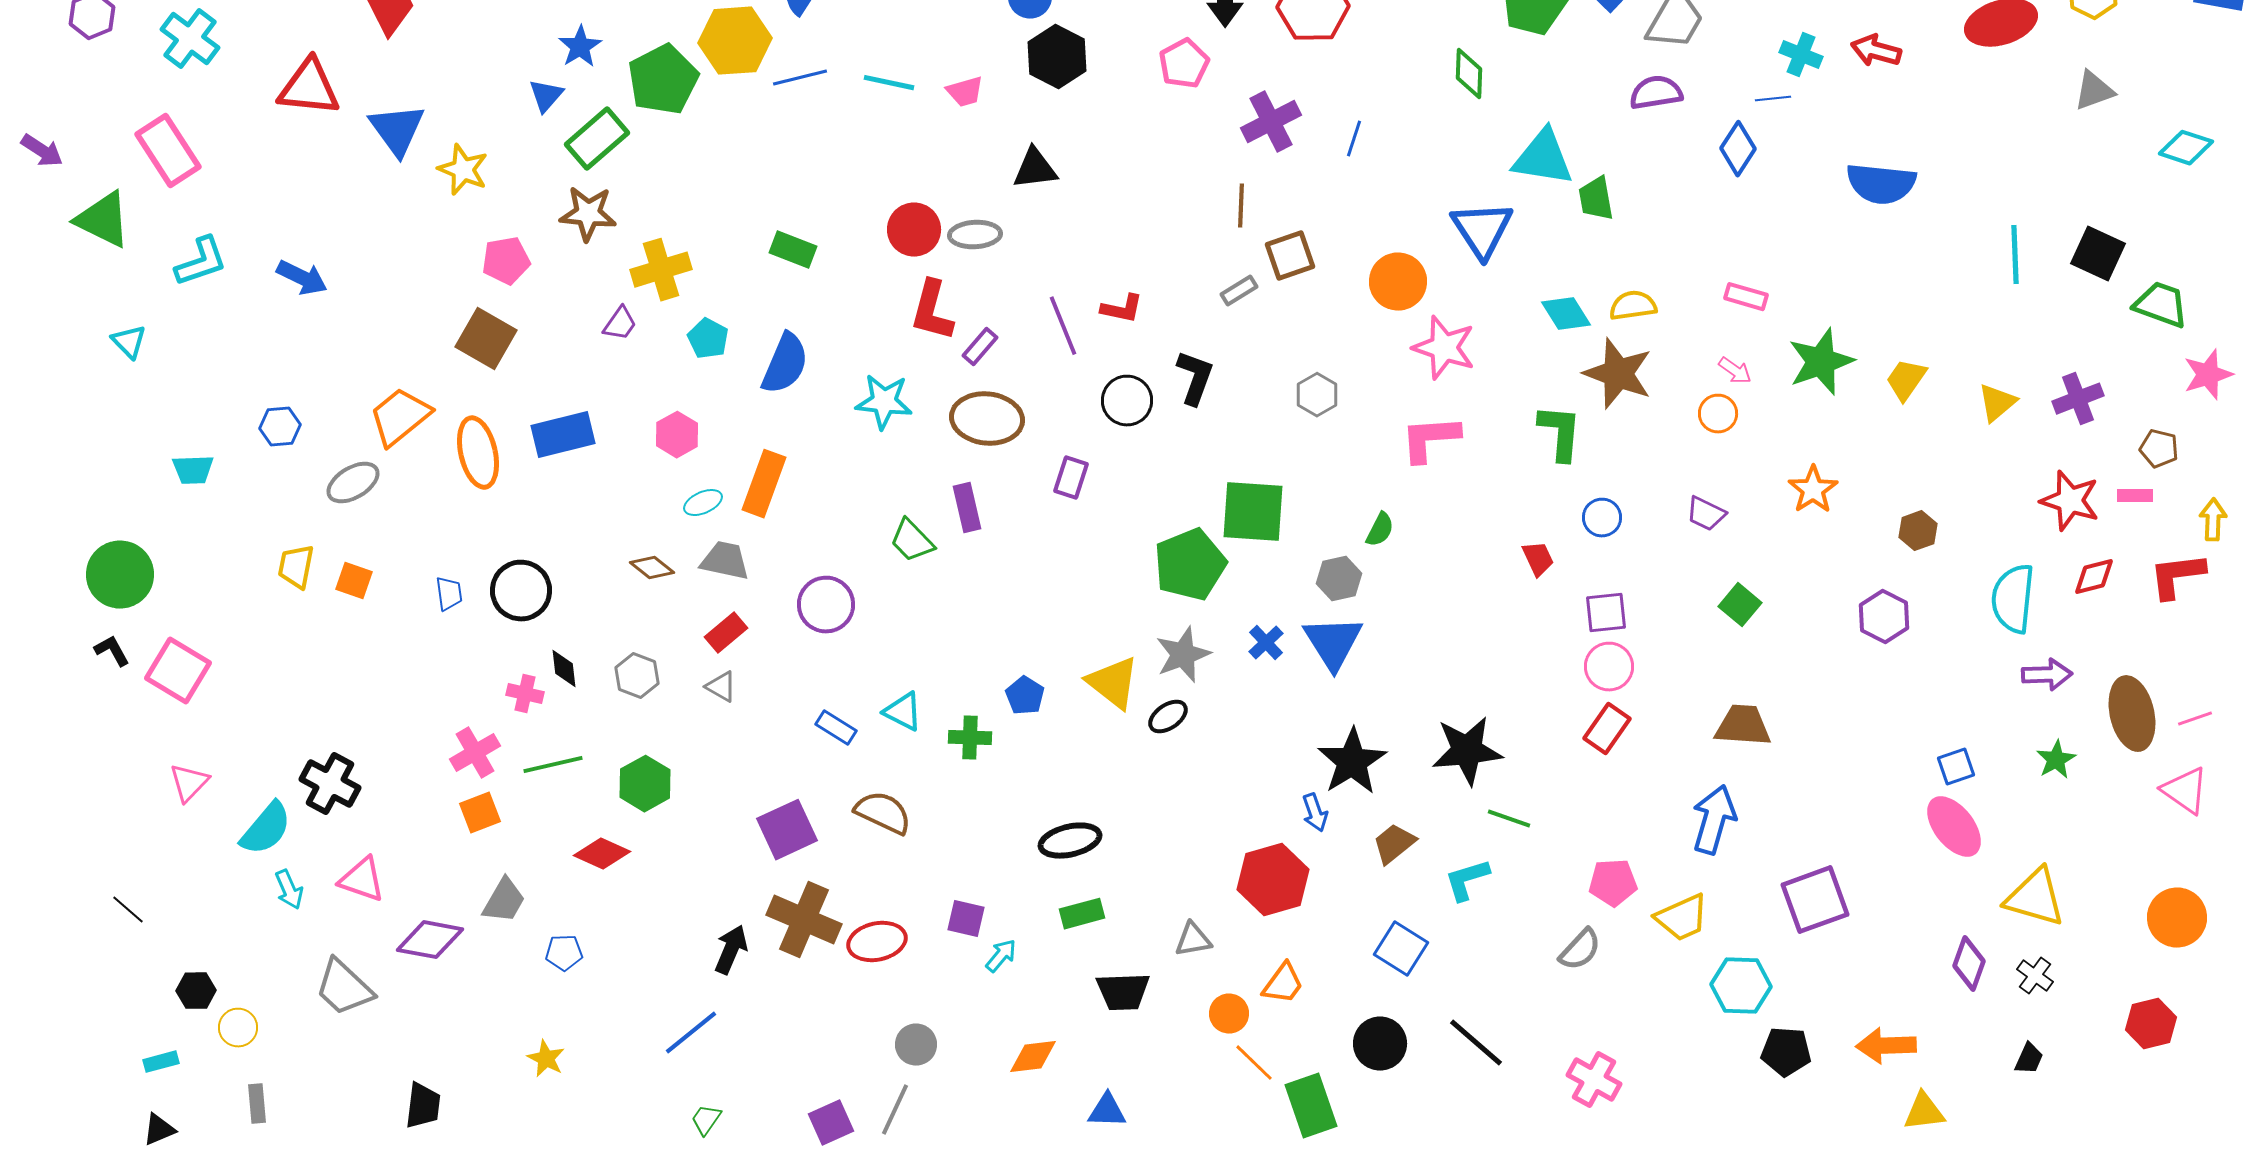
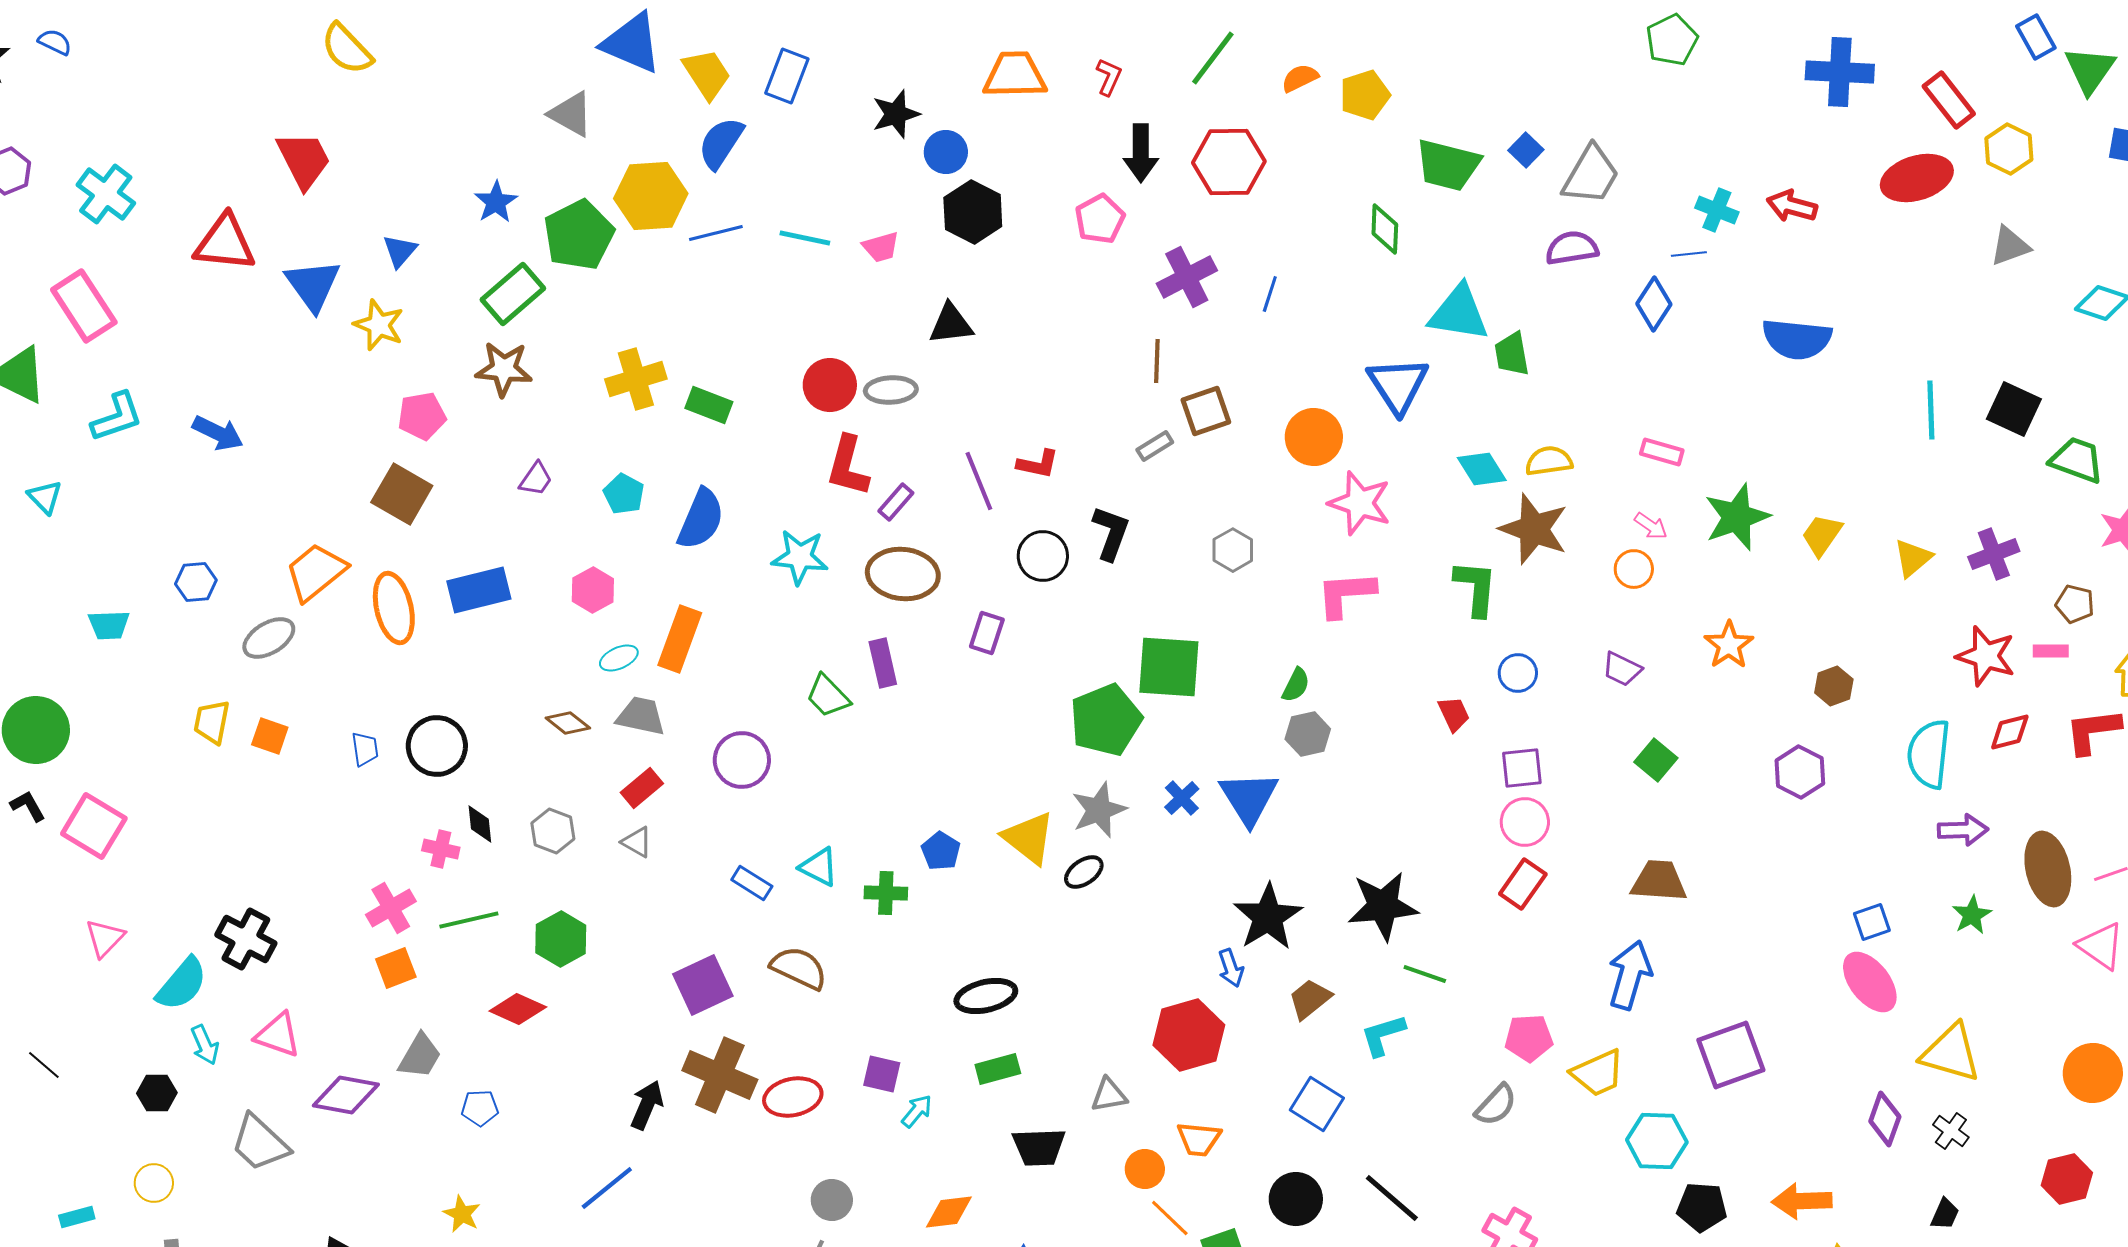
blue triangle: (546, 96) -> (400, 251), moved
yellow cross: (661, 270) -> (636, 379), moved
gray hexagon: (1339, 579) -> (1308, 734), moved
orange trapezoid: (1283, 984) -> (1199, 1139), turned 60
black hexagon: (196, 991) -> (157, 1093), moved

